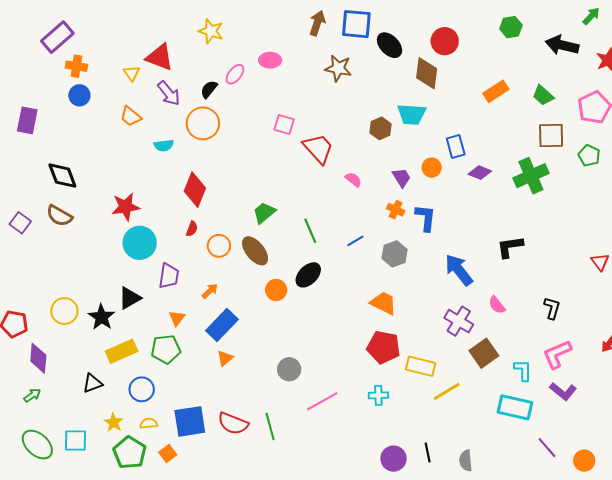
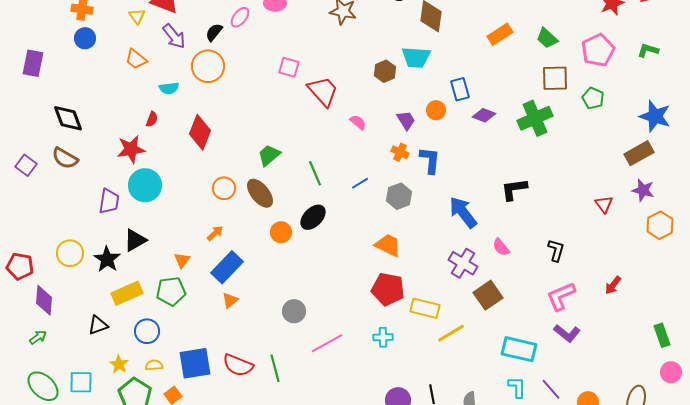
red semicircle: (192, 229) -> (152, 119), moved
purple trapezoid: (169, 276) -> (109, 201), moved
cyan L-shape: (523, 370) -> (517, 387), moved

